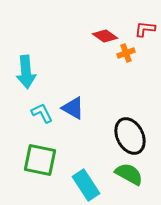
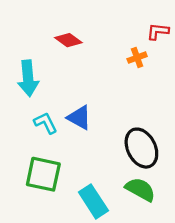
red diamond: (105, 36) -> (68, 40), moved

